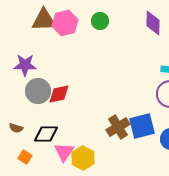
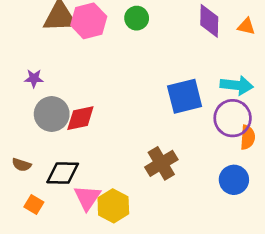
purple star: (25, 65) -> (34, 78), size x0.6
blue square: (142, 126) -> (185, 96), moved

